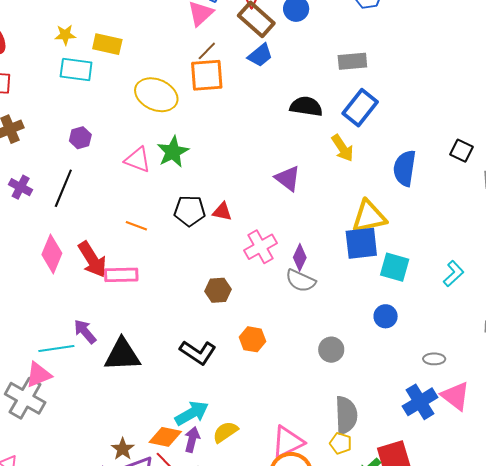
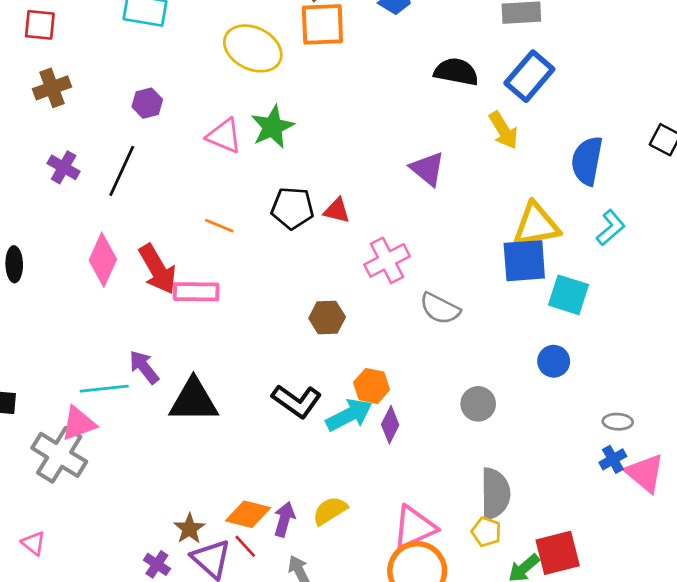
purple diamond: (300, 257) -> (390, 425), moved
cyan L-shape: (453, 274) -> (611, 228), moved
blue cross: (420, 402) -> (613, 459), moved, size x0.6
cyan arrow: (192, 413) -> (349, 415), moved

